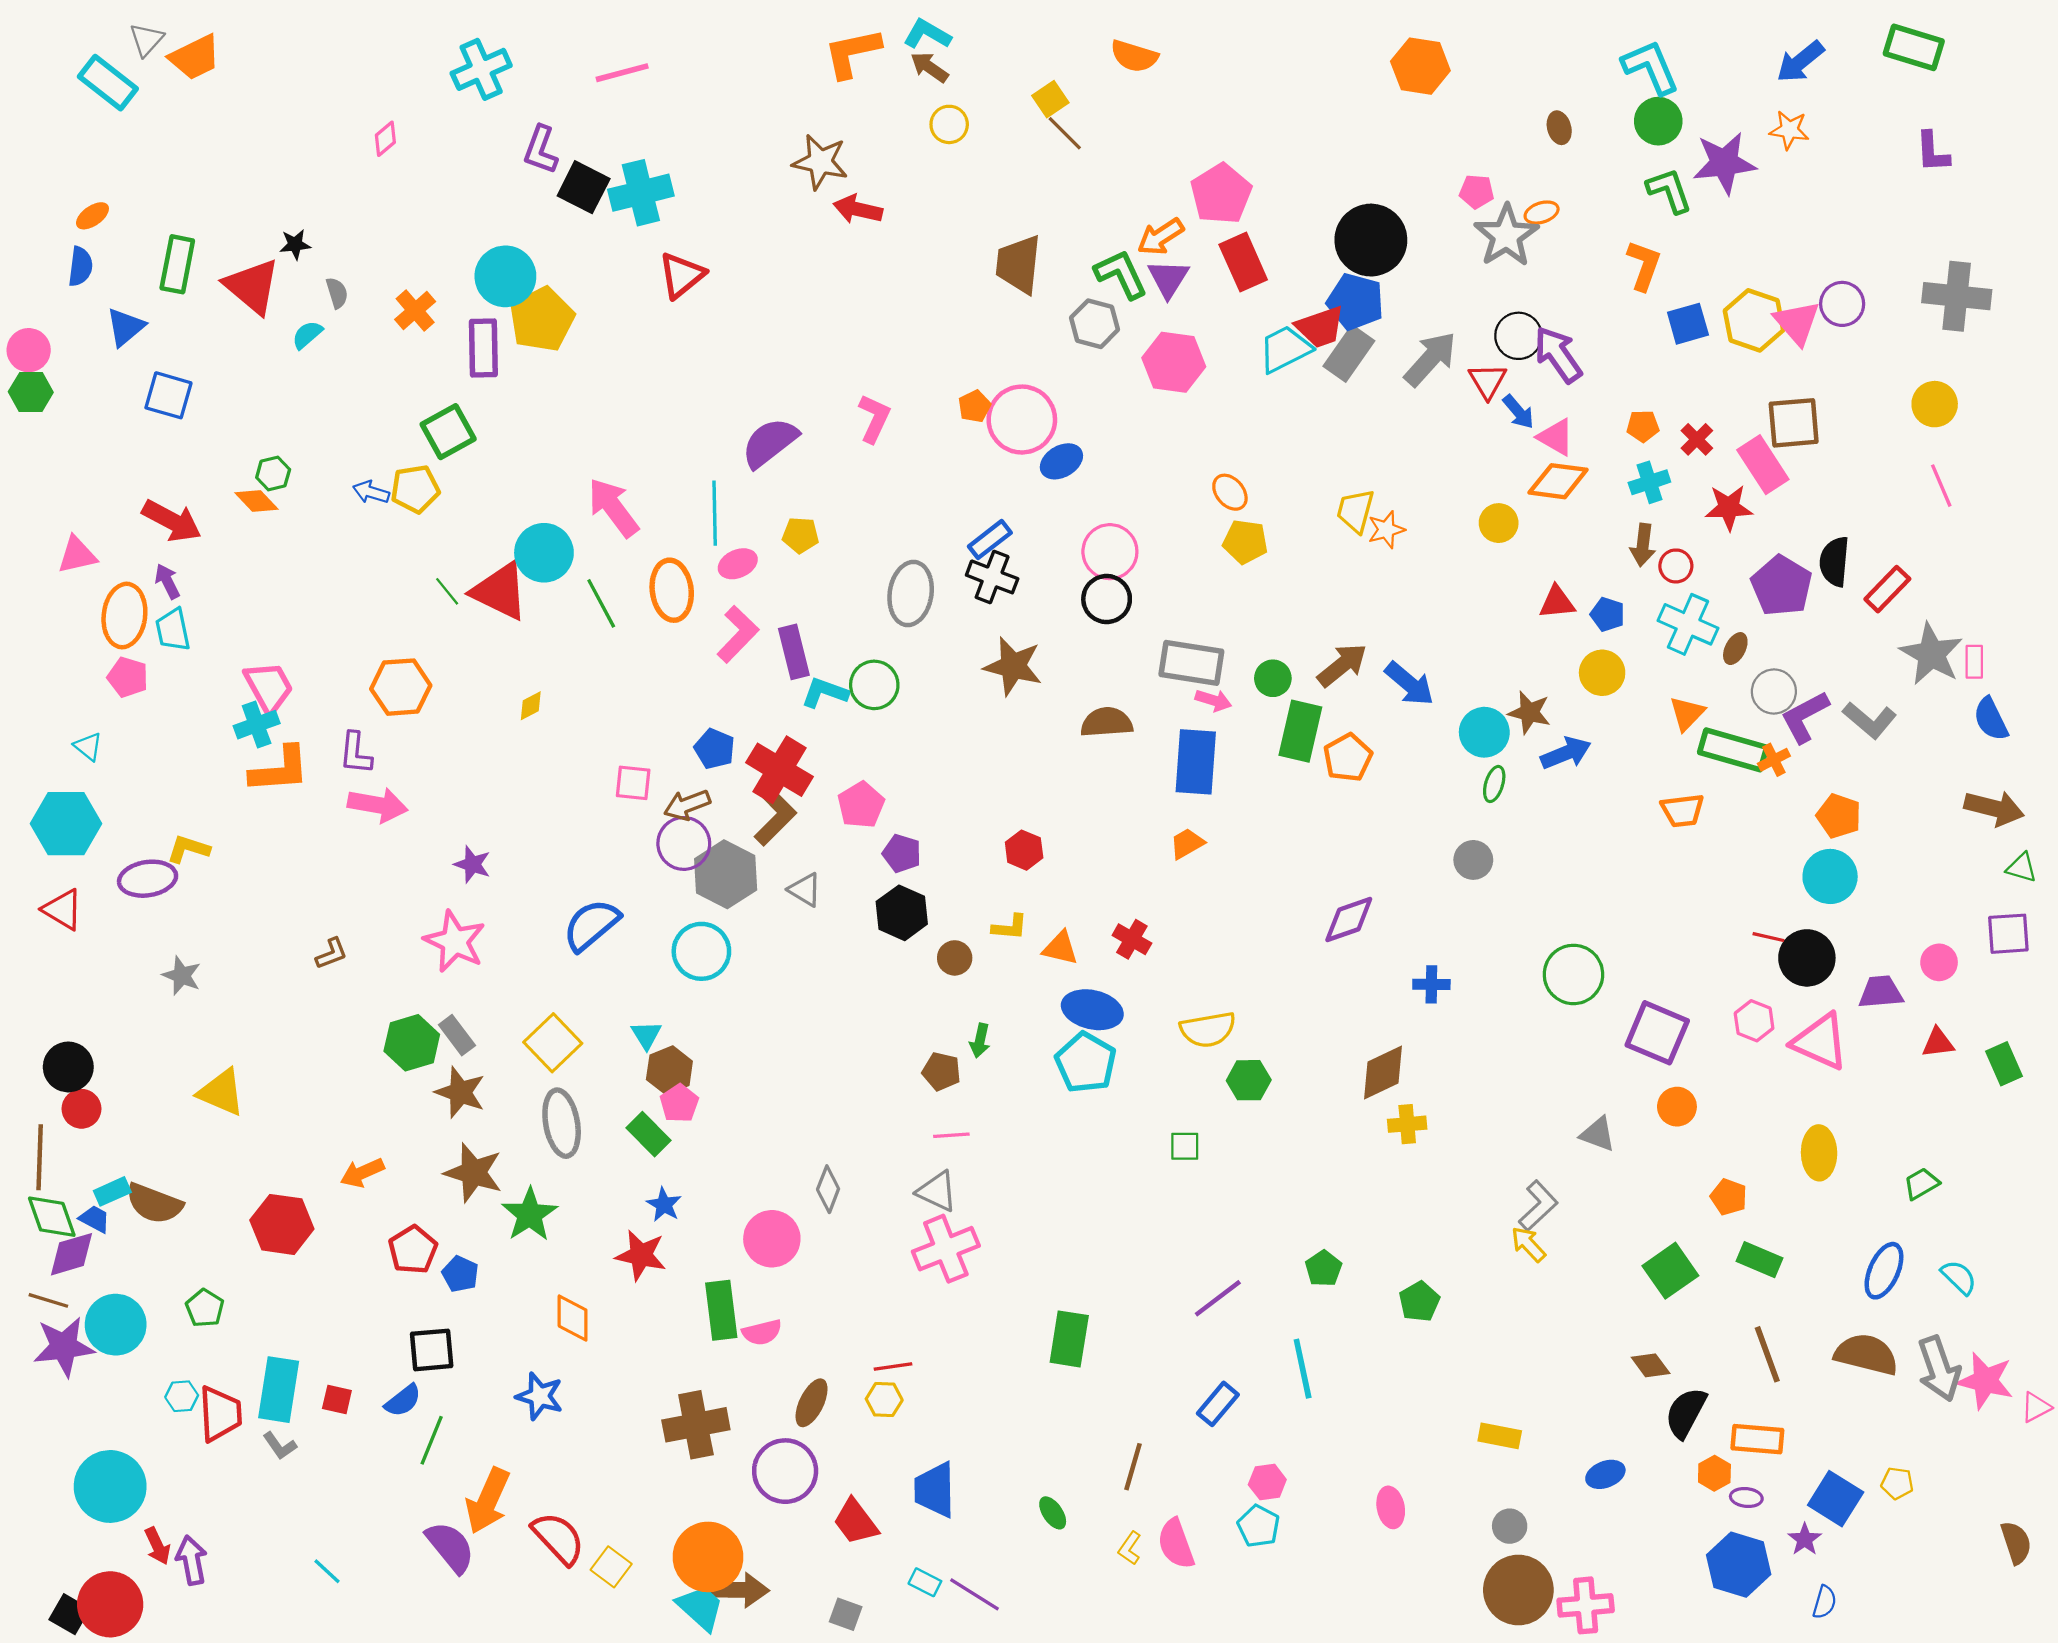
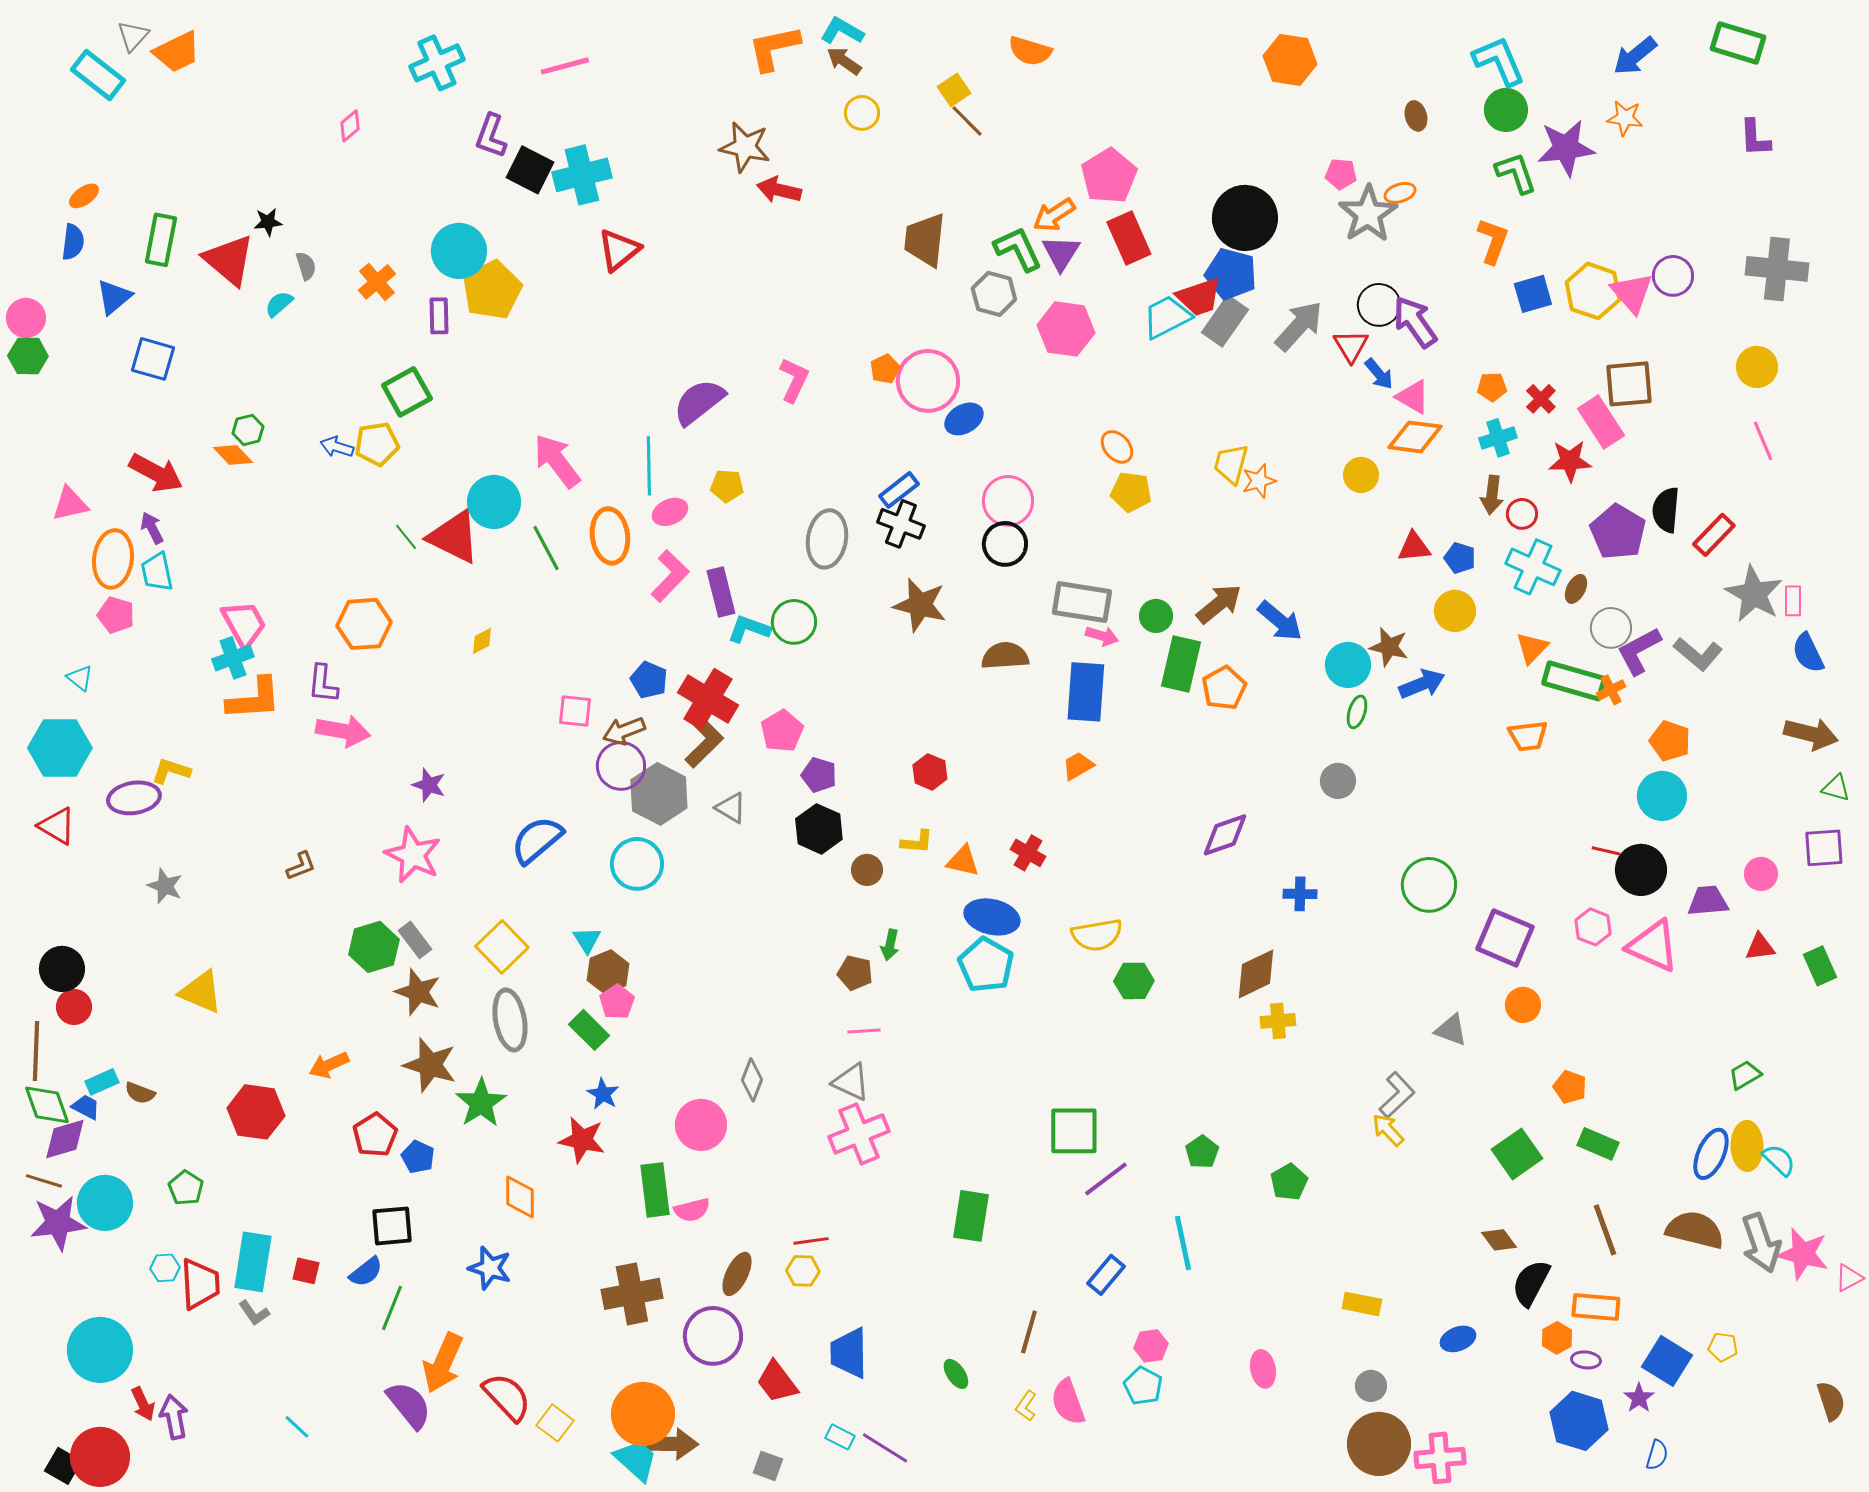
purple rectangle: (483, 348) -> (439, 316), size x0.7
green square: (1185, 1146) -> (1074, 1131), moved, size x1.8
yellow ellipse: (1819, 1153) -> (1747, 1146), moved
brown semicircle: (154, 1204) -> (140, 1093), size x0.6

